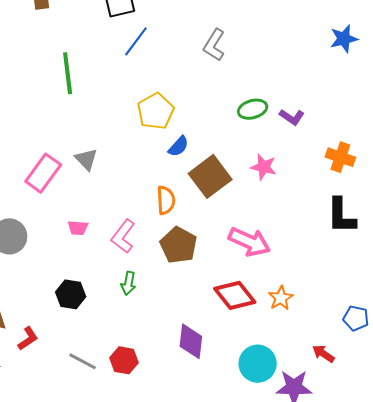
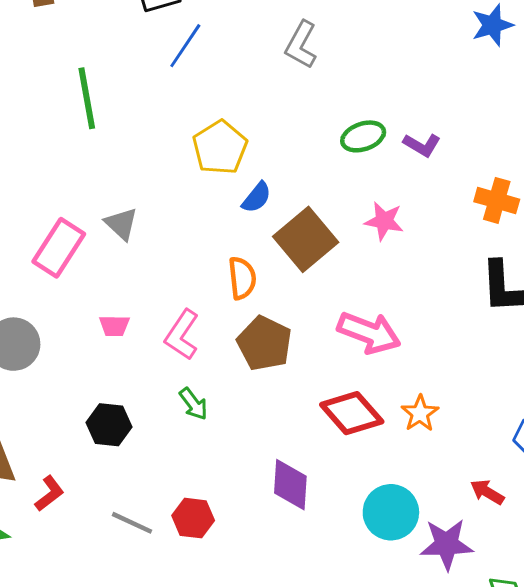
green arrow: (128, 283) -> (194, 404), turned -45

